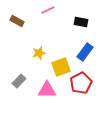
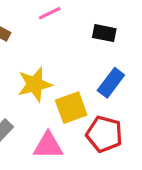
yellow star: (39, 53) -> (35, 84), size x1.5
red pentagon: (81, 83) -> (104, 134), turned -30

